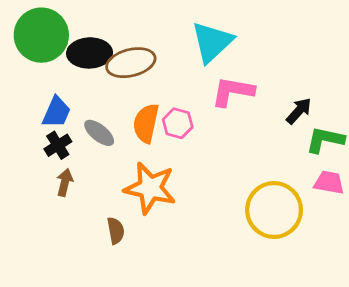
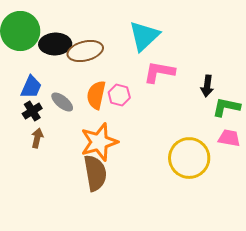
black arrow: (299, 111) -> (207, 86), turned 145
orange star: (150, 188) -> (99, 142), turned -30
brown semicircle: (116, 231) -> (95, 173), moved, size x1.8

